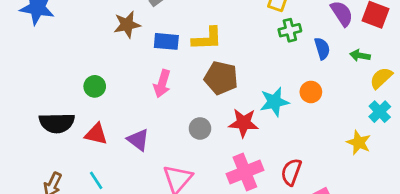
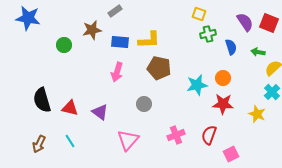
green circle: (95, 86) -> (64, 45), moved
black semicircle: (57, 123) -> (42, 100), turned 75
red star: (244, 123) -> (223, 104), moved
pink cross: (245, 172) -> (176, 135), size x0.7

